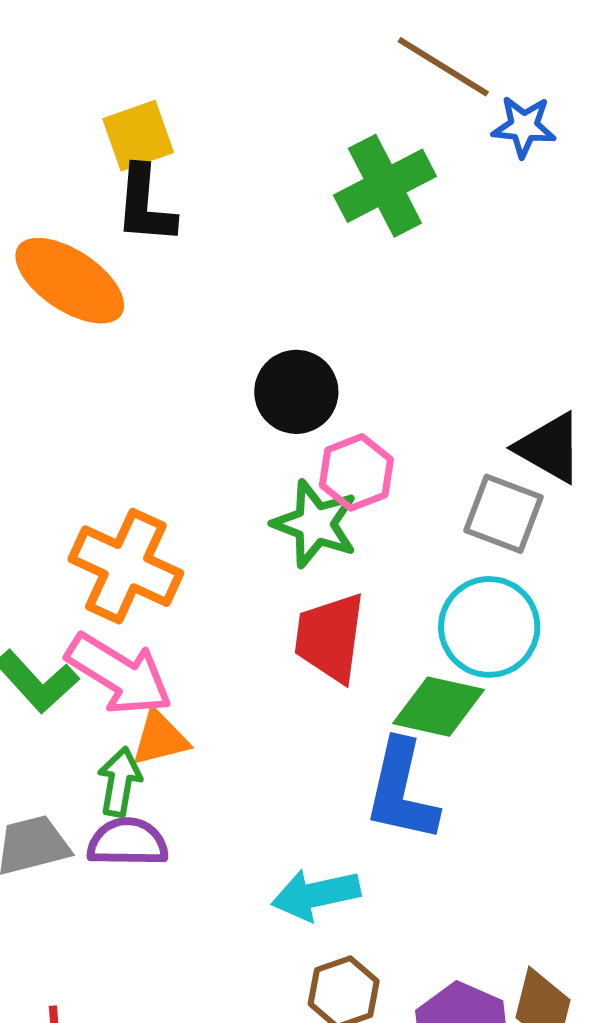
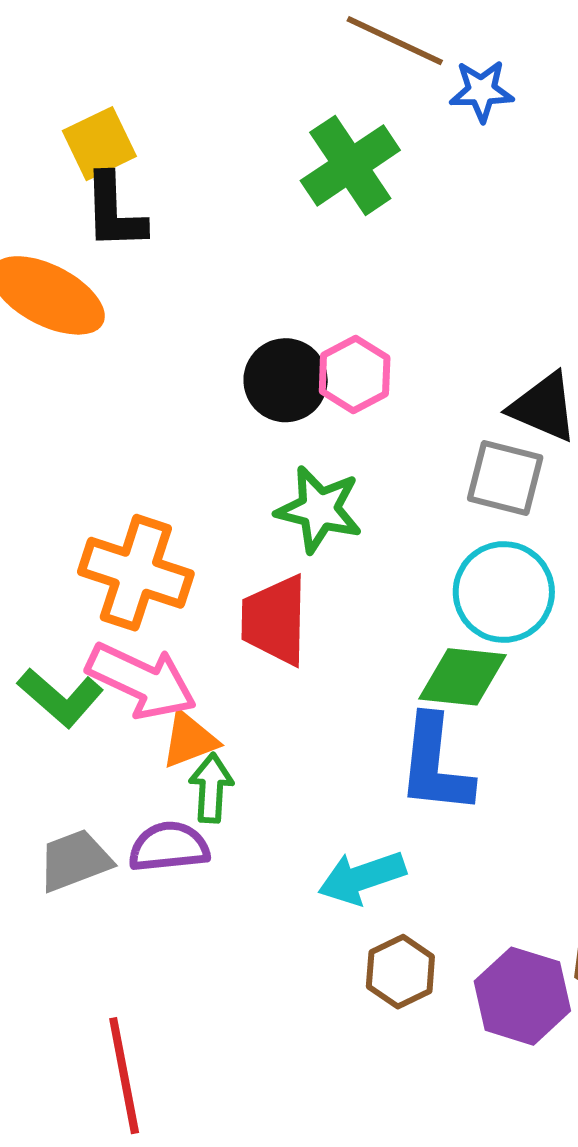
pink hexagon: (356, 472) -> (355, 374), moved
red trapezoid: (330, 637) -> (275, 620), moved
green arrow: (120, 782) -> (211, 788), moved

